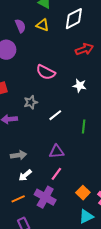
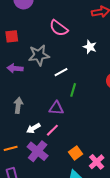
gray star: (31, 102) -> (39, 55), size x1.5
green line: (84, 127) -> (73, 90), moved
gray arrow: (19, 155) -> (18, 105), turned -84
white arrow: (25, 175) -> (33, 128), moved

